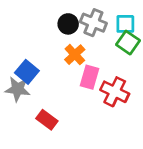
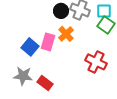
pink rectangle: (89, 77) -> (48, 42), moved
gray star: (18, 89) -> (23, 76), moved

